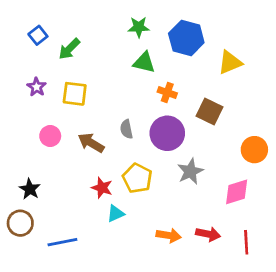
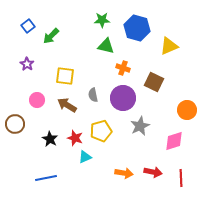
yellow square: (75, 94) -> (65, 76), moved
yellow pentagon: (137, 178) -> (101, 131), turned 30
black star: (30, 189) -> (50, 139), moved
brown circle: (20, 223) -> (15, 124), moved

